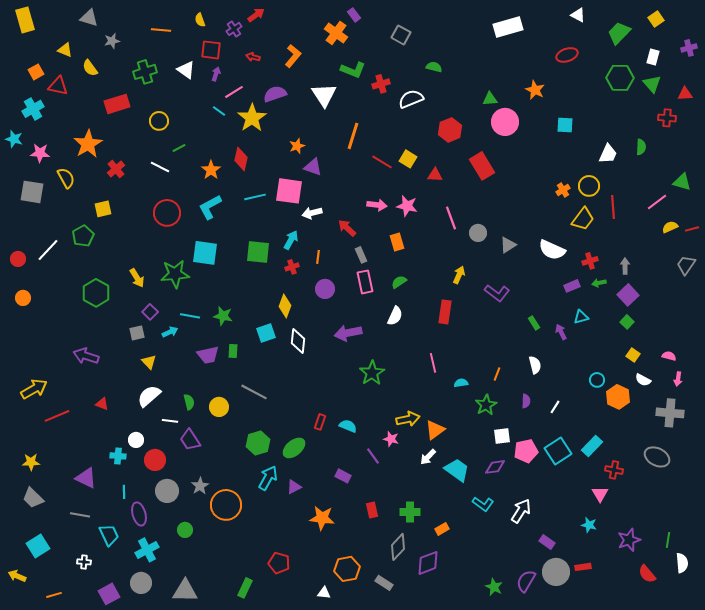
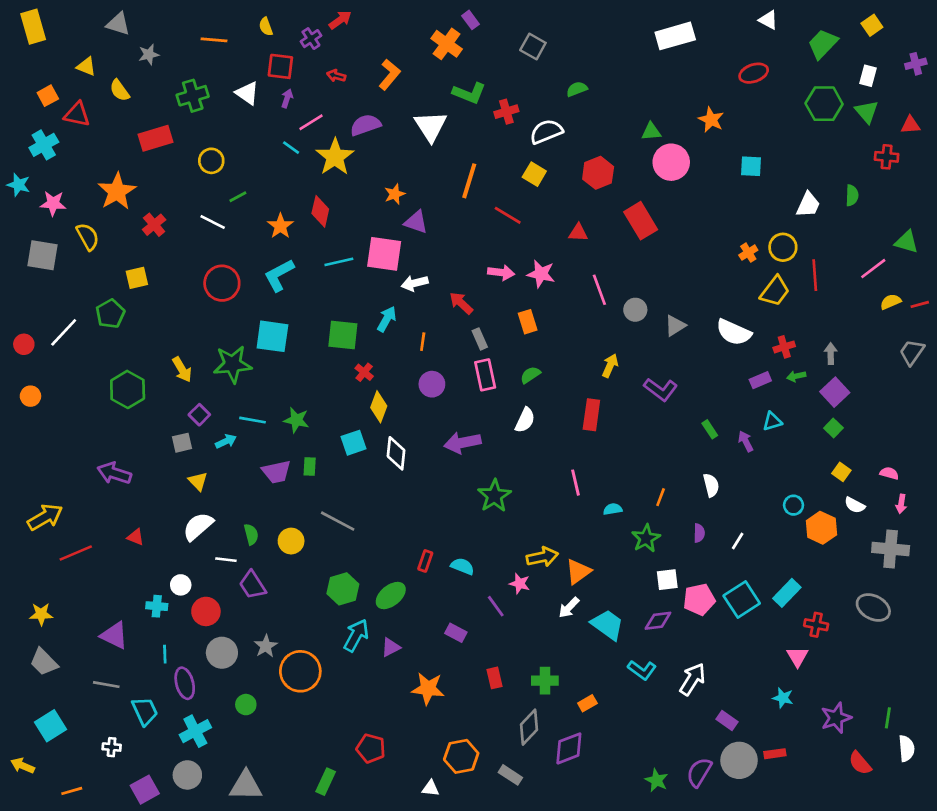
green semicircle: (434, 67) -> (577, 89), turned -35
yellow square: (408, 159) -> (534, 174), moved
red cross: (292, 267) -> (364, 372), moved, turned -32

